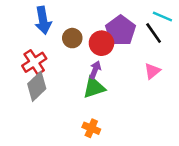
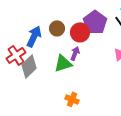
blue arrow: (43, 20) -> (34, 36), moved, turned -145
red cross: (34, 62) -> (16, 55), moved
green triangle: (94, 88) -> (63, 63), moved

